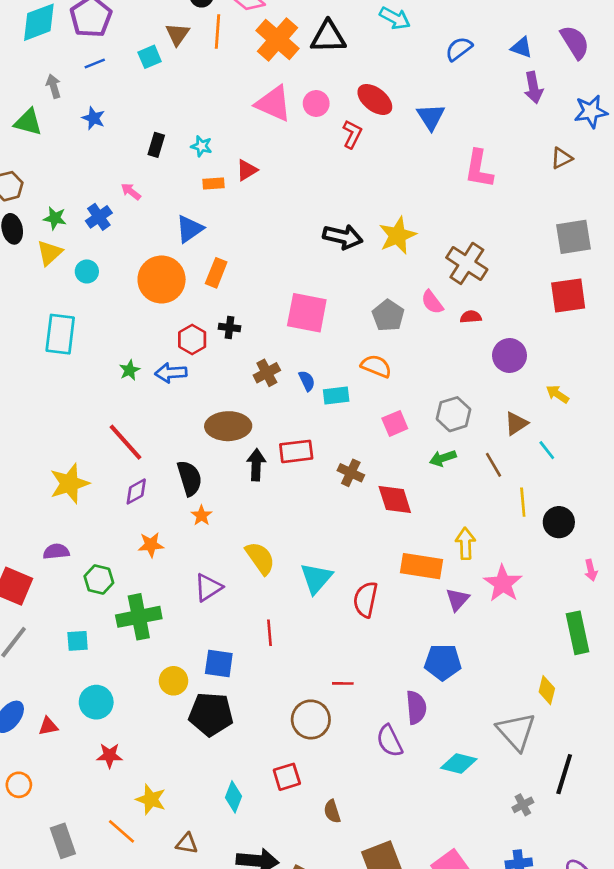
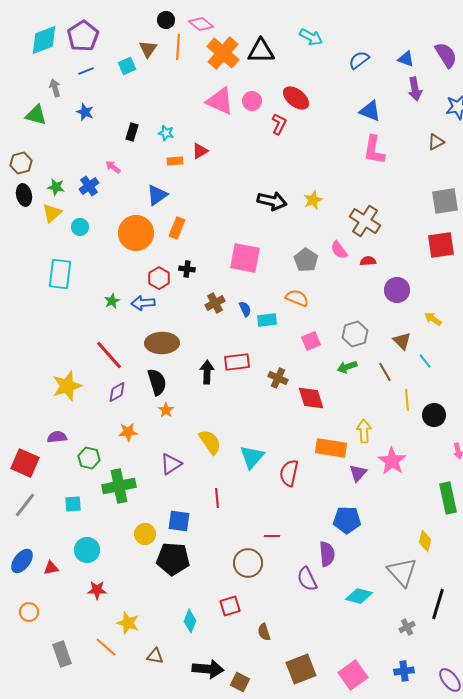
blue triangle: (431, 117) -> (370, 111), moved, turned -35
yellow star: (398, 235) -> (313, 200), size x0.7
brown triangle: (516, 423) -> (402, 341), turned -42
brown ellipse: (228, 426) -> (162, 343), moved

